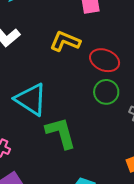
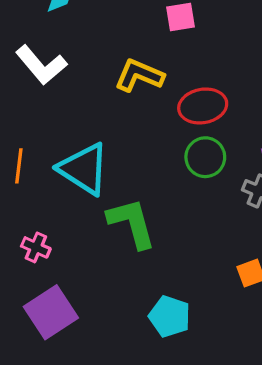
red ellipse: (105, 60) -> (203, 106), turned -32

